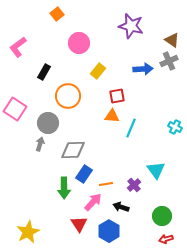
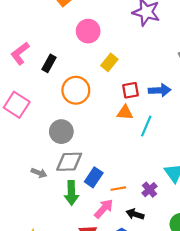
pink L-shape: (18, 47) -> (20, 53), moved
blue arrow: (143, 69) -> (160, 90), moved
gray circle: (48, 123) -> (61, 132), moved
gray arrow: (40, 144) -> (39, 173), moved, turned 96
gray diamond: (73, 150) -> (69, 162), moved

